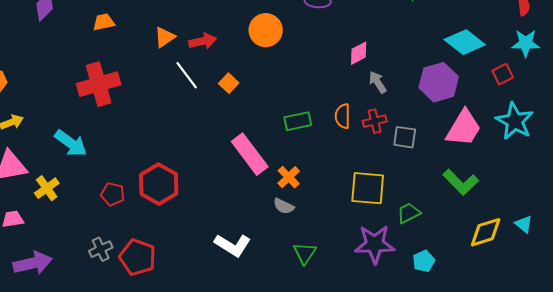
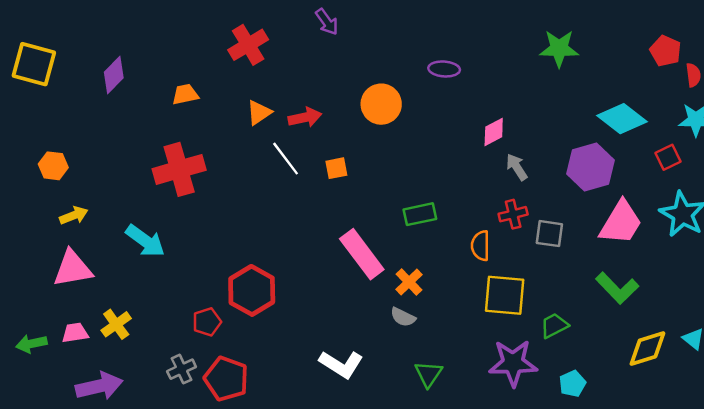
orange square: (229, 83) -> (336, 168), turned 36
orange semicircle: (343, 116) -> (480, 246), moved
yellow cross: (47, 188) -> (116, 324), moved
red pentagon: (113, 194) -> (207, 322), moved, turned -30

